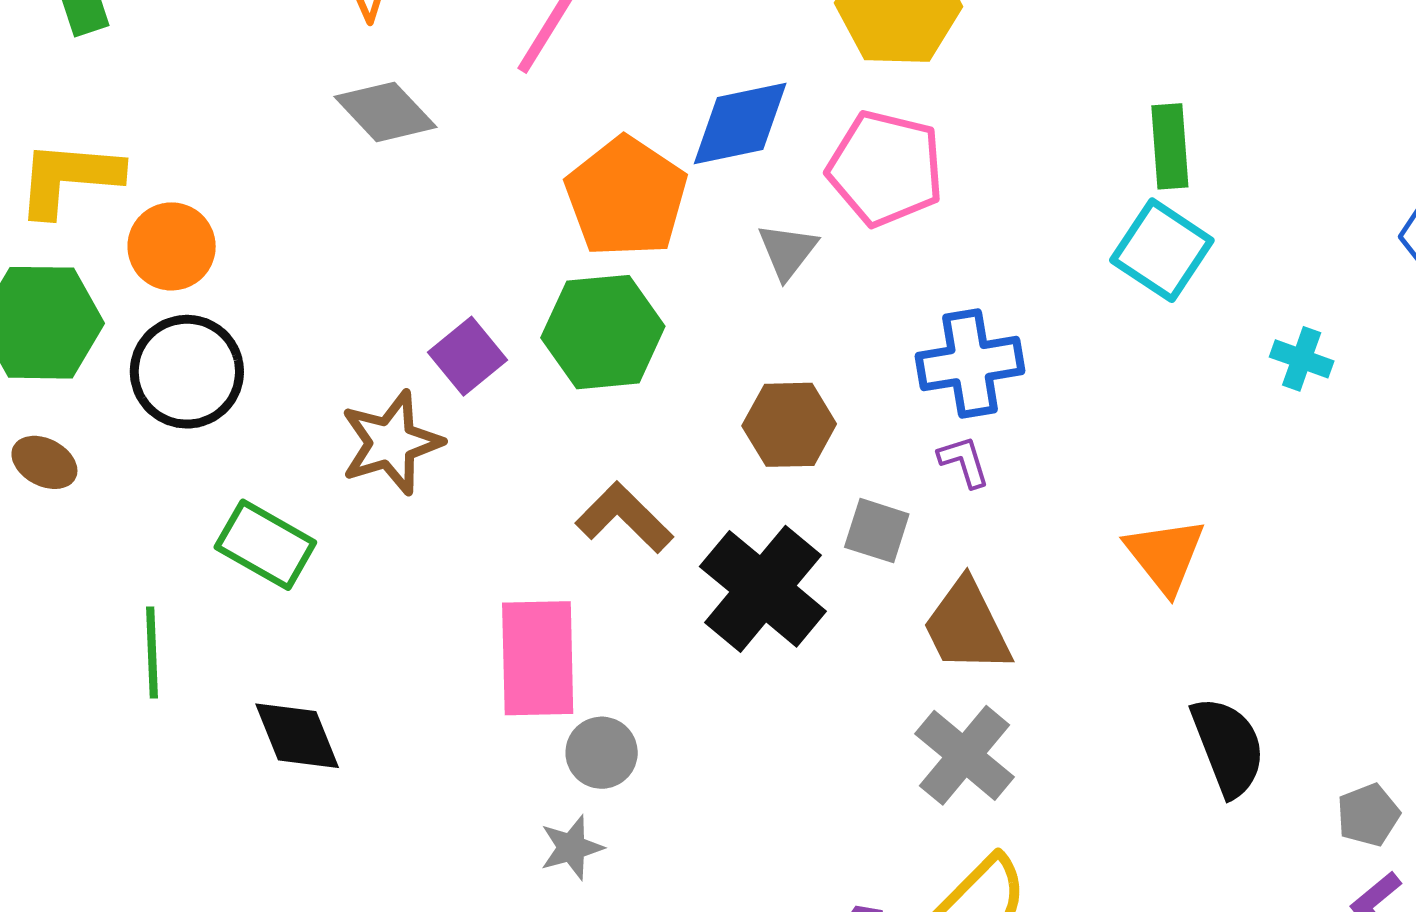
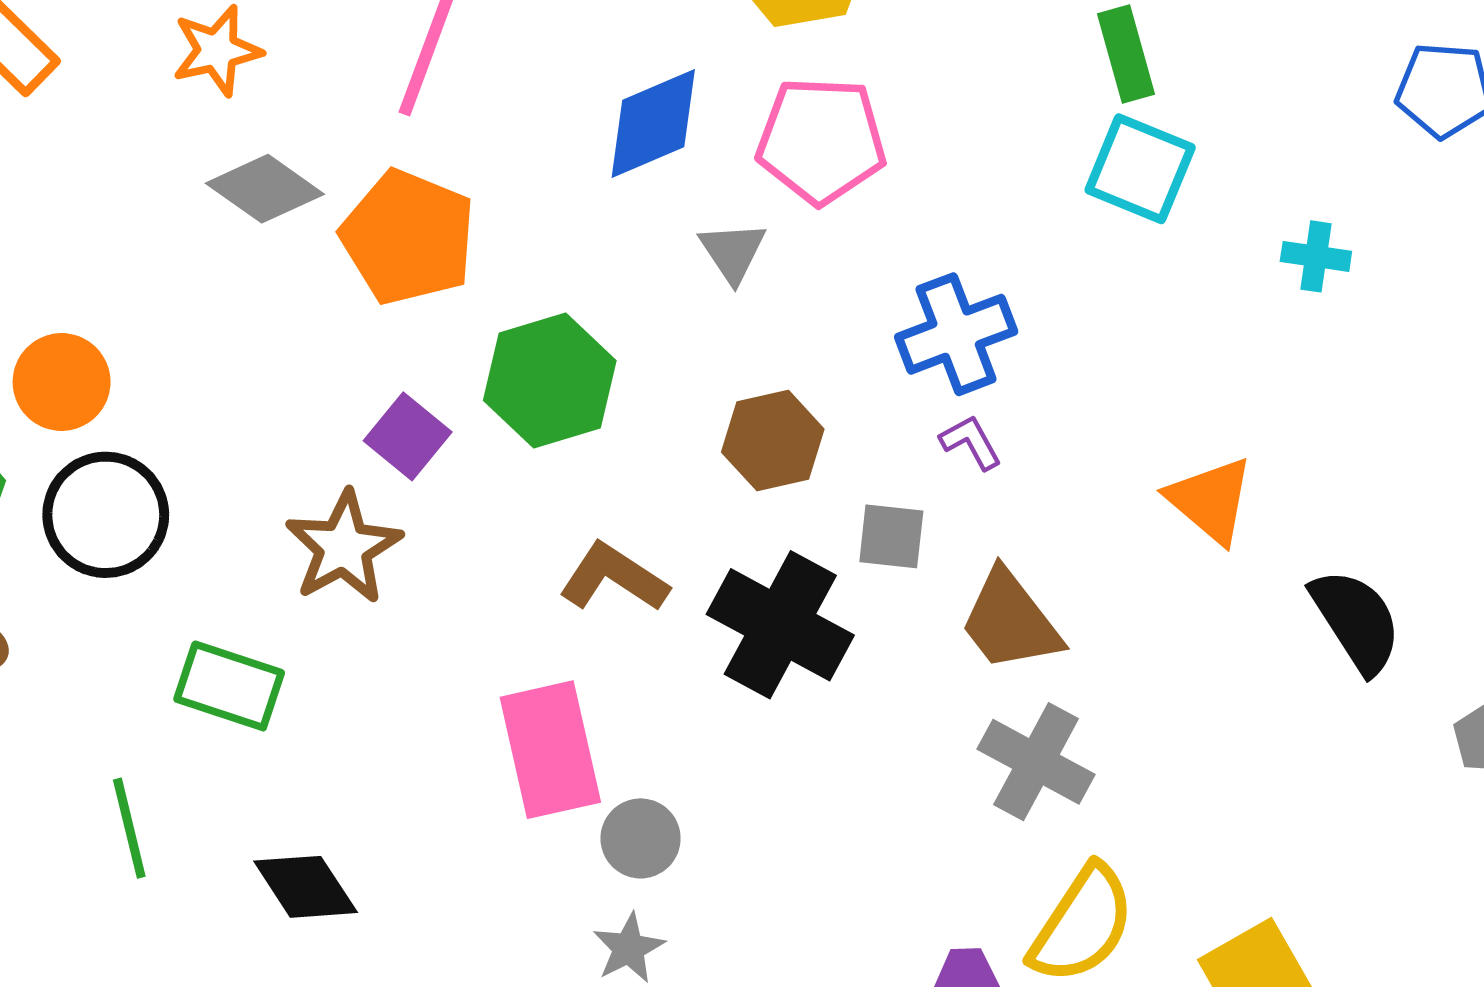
orange pentagon: (626, 197) -> (408, 237), moved
black semicircle: (1228, 747) -> (1356, 621), moved

